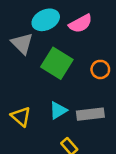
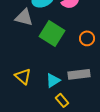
gray triangle: (22, 43) -> (24, 17), turned -30
cyan triangle: (58, 110) -> (53, 80), moved

